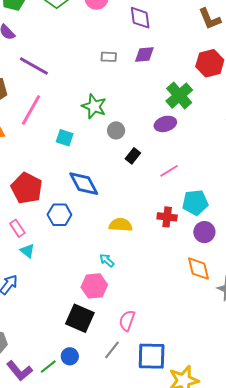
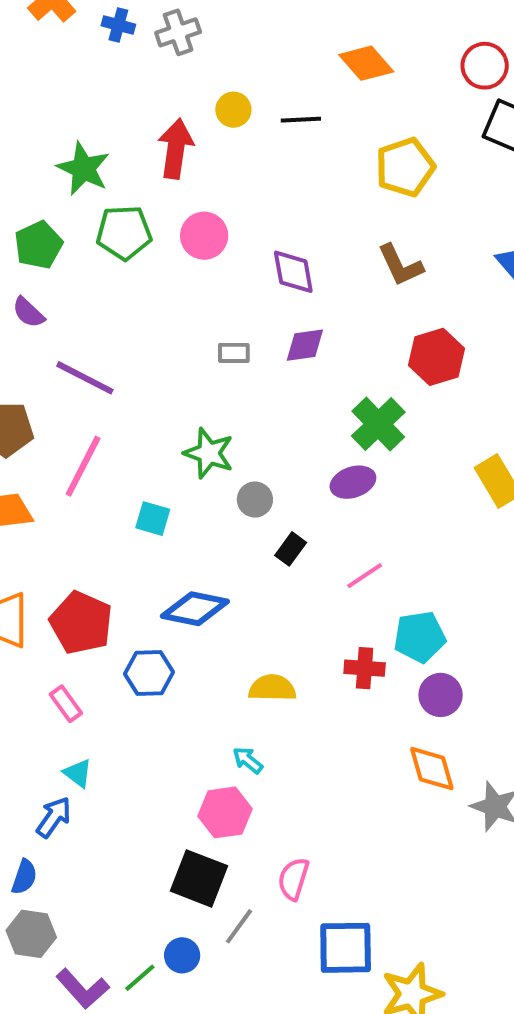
brown L-shape: (210, 19) -> (400, 265), moved
blue diamond: (84, 184) -> (195, 609), turned -48
cyan triangle: (27, 251) -> (78, 773), moved
gray line: (112, 350) -> (239, 926), moved

